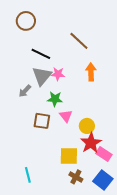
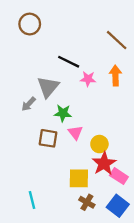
brown line: (79, 41) -> (117, 40), moved
black line: (41, 54) -> (69, 62), moved
orange arrow: (91, 72) -> (115, 75), moved
pink star: (58, 74) -> (88, 79), moved

